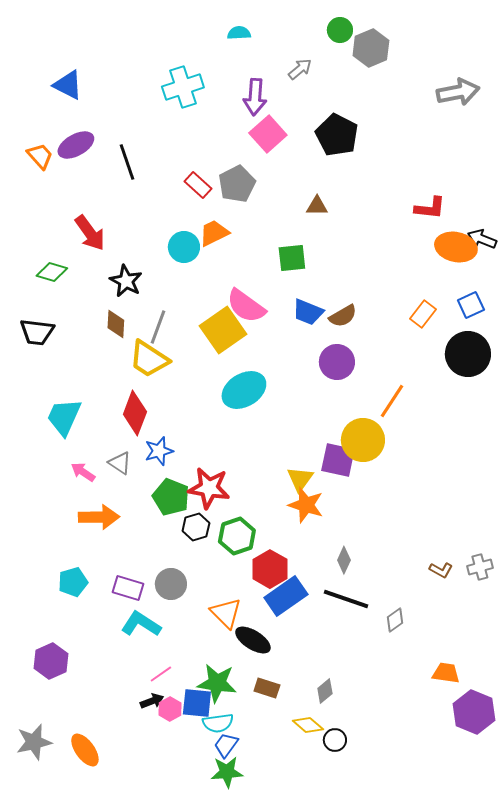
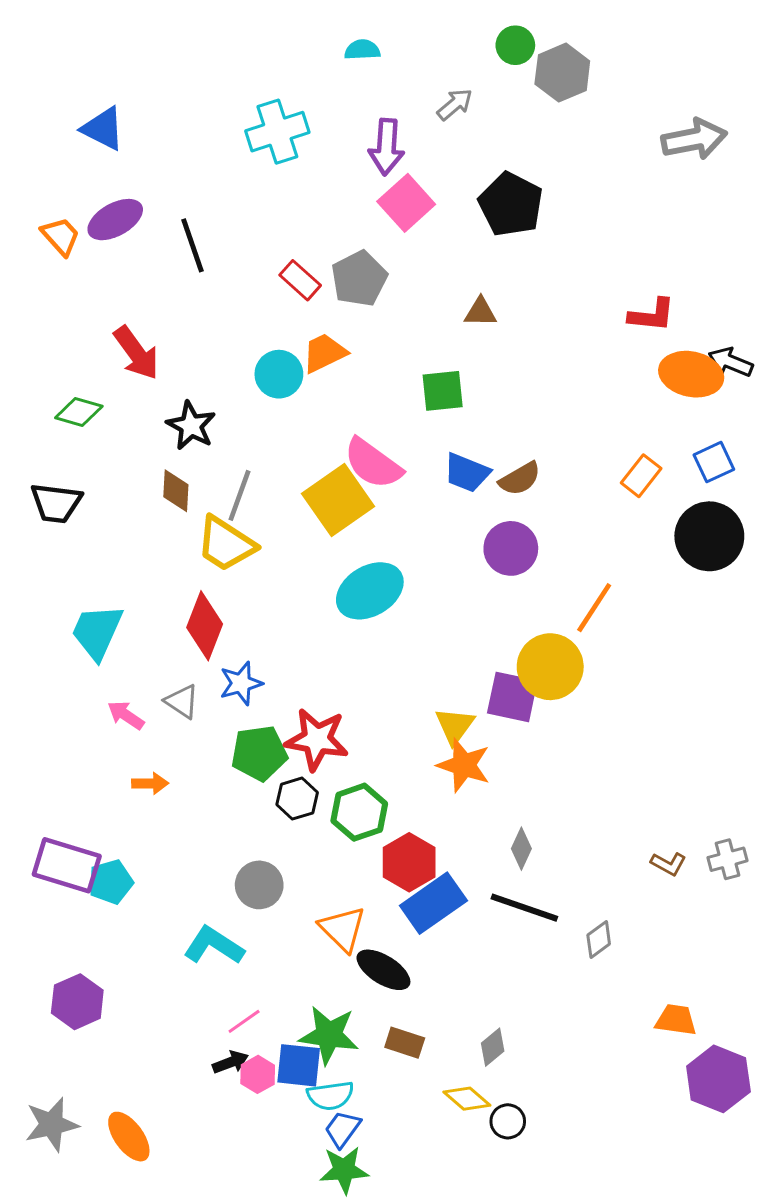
green pentagon: (171, 497) -> (259, 753), turned -30
orange arrow: (99, 517) -> (150, 783), size x0.6
purple rectangle: (128, 588) -> (67, 865), moved, size x1.4

